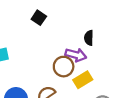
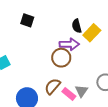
yellow rectangle: (83, 80) -> (92, 33), moved

